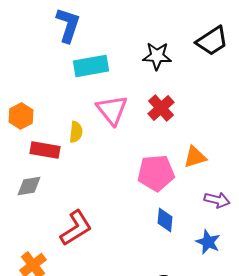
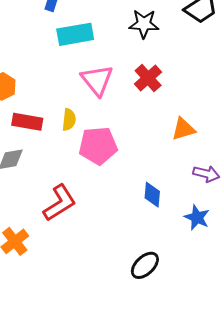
yellow semicircle: (76, 132) -> (69, 120), moved
pink pentagon: (156, 173) -> (98, 146), moved

